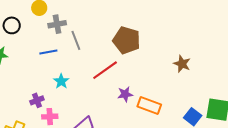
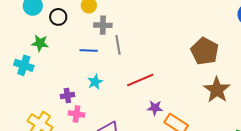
brown pentagon: (127, 40) -> (205, 51), moved
brown star: (182, 64) -> (217, 90), size x1.5

